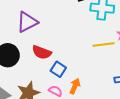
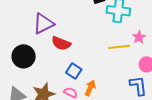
red semicircle: (42, 52) -> (61, 43), moved

